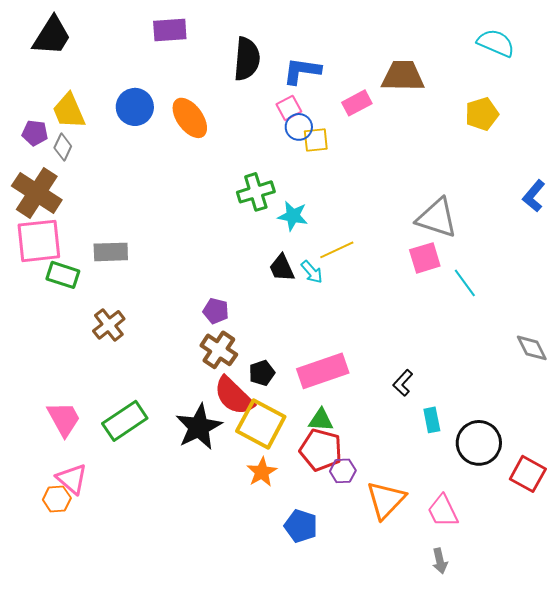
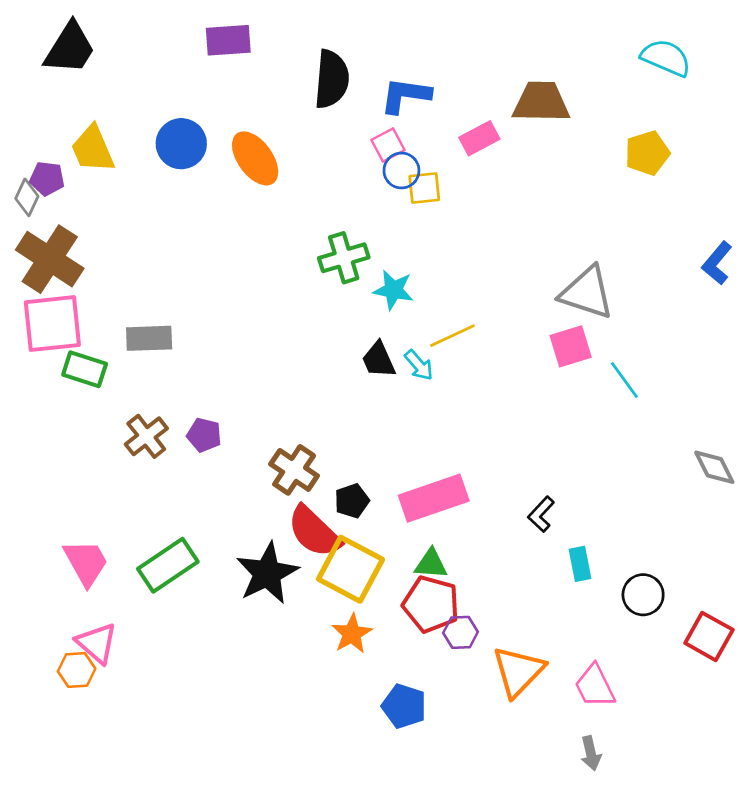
gray diamond: (63, 147) -> (27, 197), moved
purple pentagon: (216, 311) -> (204, 435), moved
black circle: (479, 443) -> (643, 595), size x0.7

